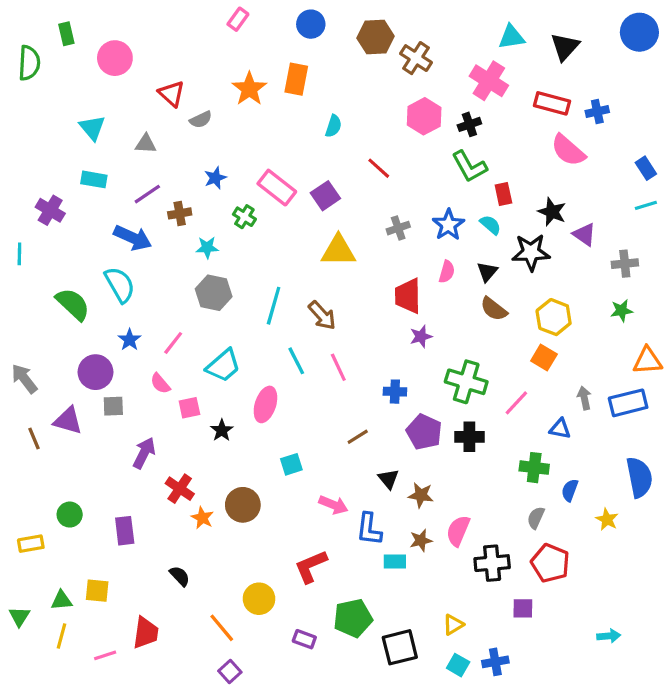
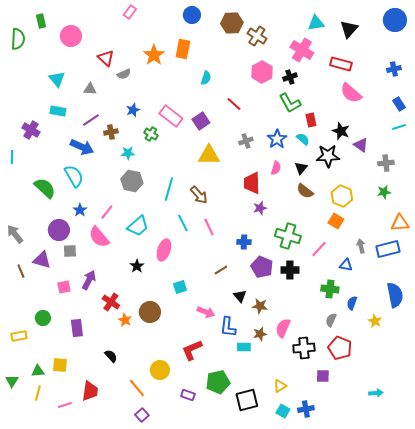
pink rectangle: (238, 19) -> (130, 12), moved
blue cross: (597, 111) -> (394, 69), moved
pink semicircle: (160, 383) -> (99, 237), size x1.6
pink square: (189, 408) -> (64, 287), moved

